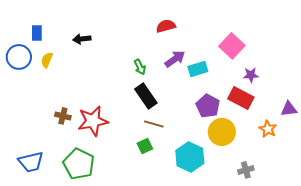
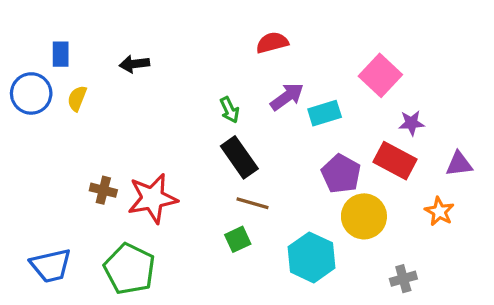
purple triangle: (289, 109) -> (459, 164), moved

